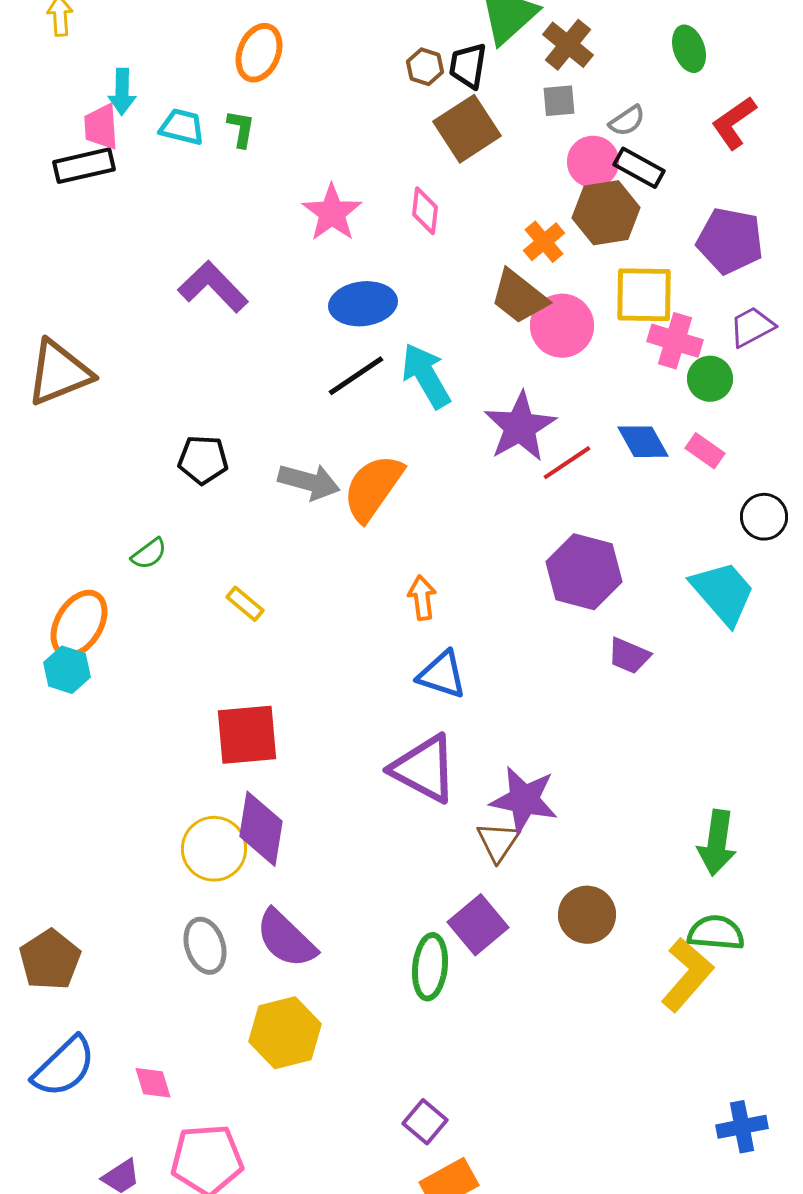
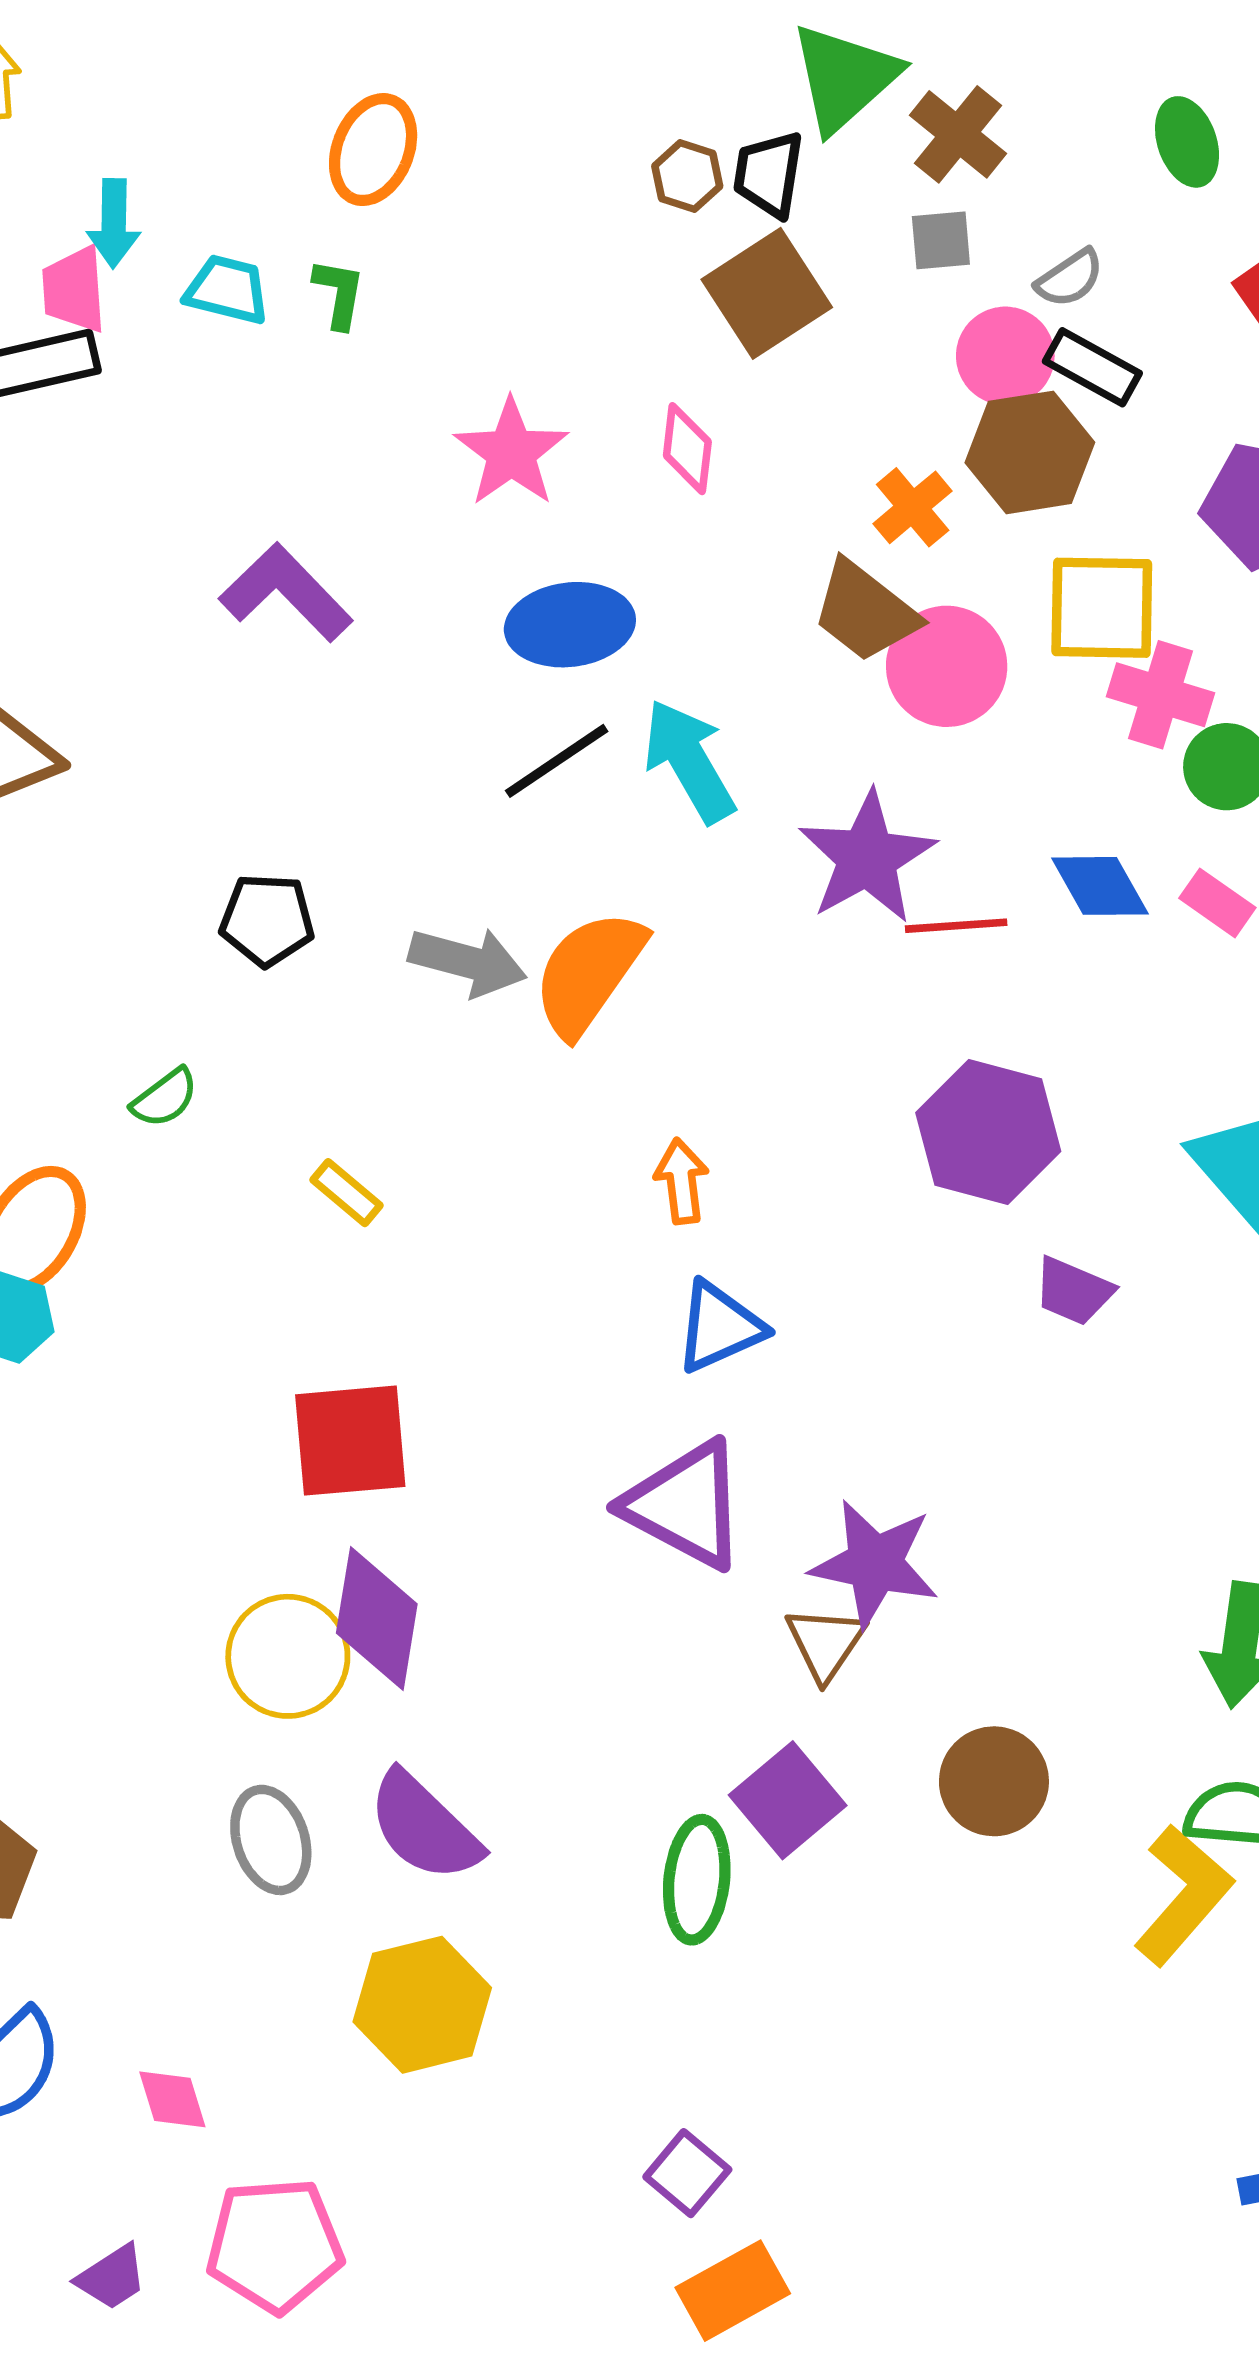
red line: (567, 463) -> (956, 926), turned 30
blue triangle: (442, 675) -> (719, 1327), turned -42

